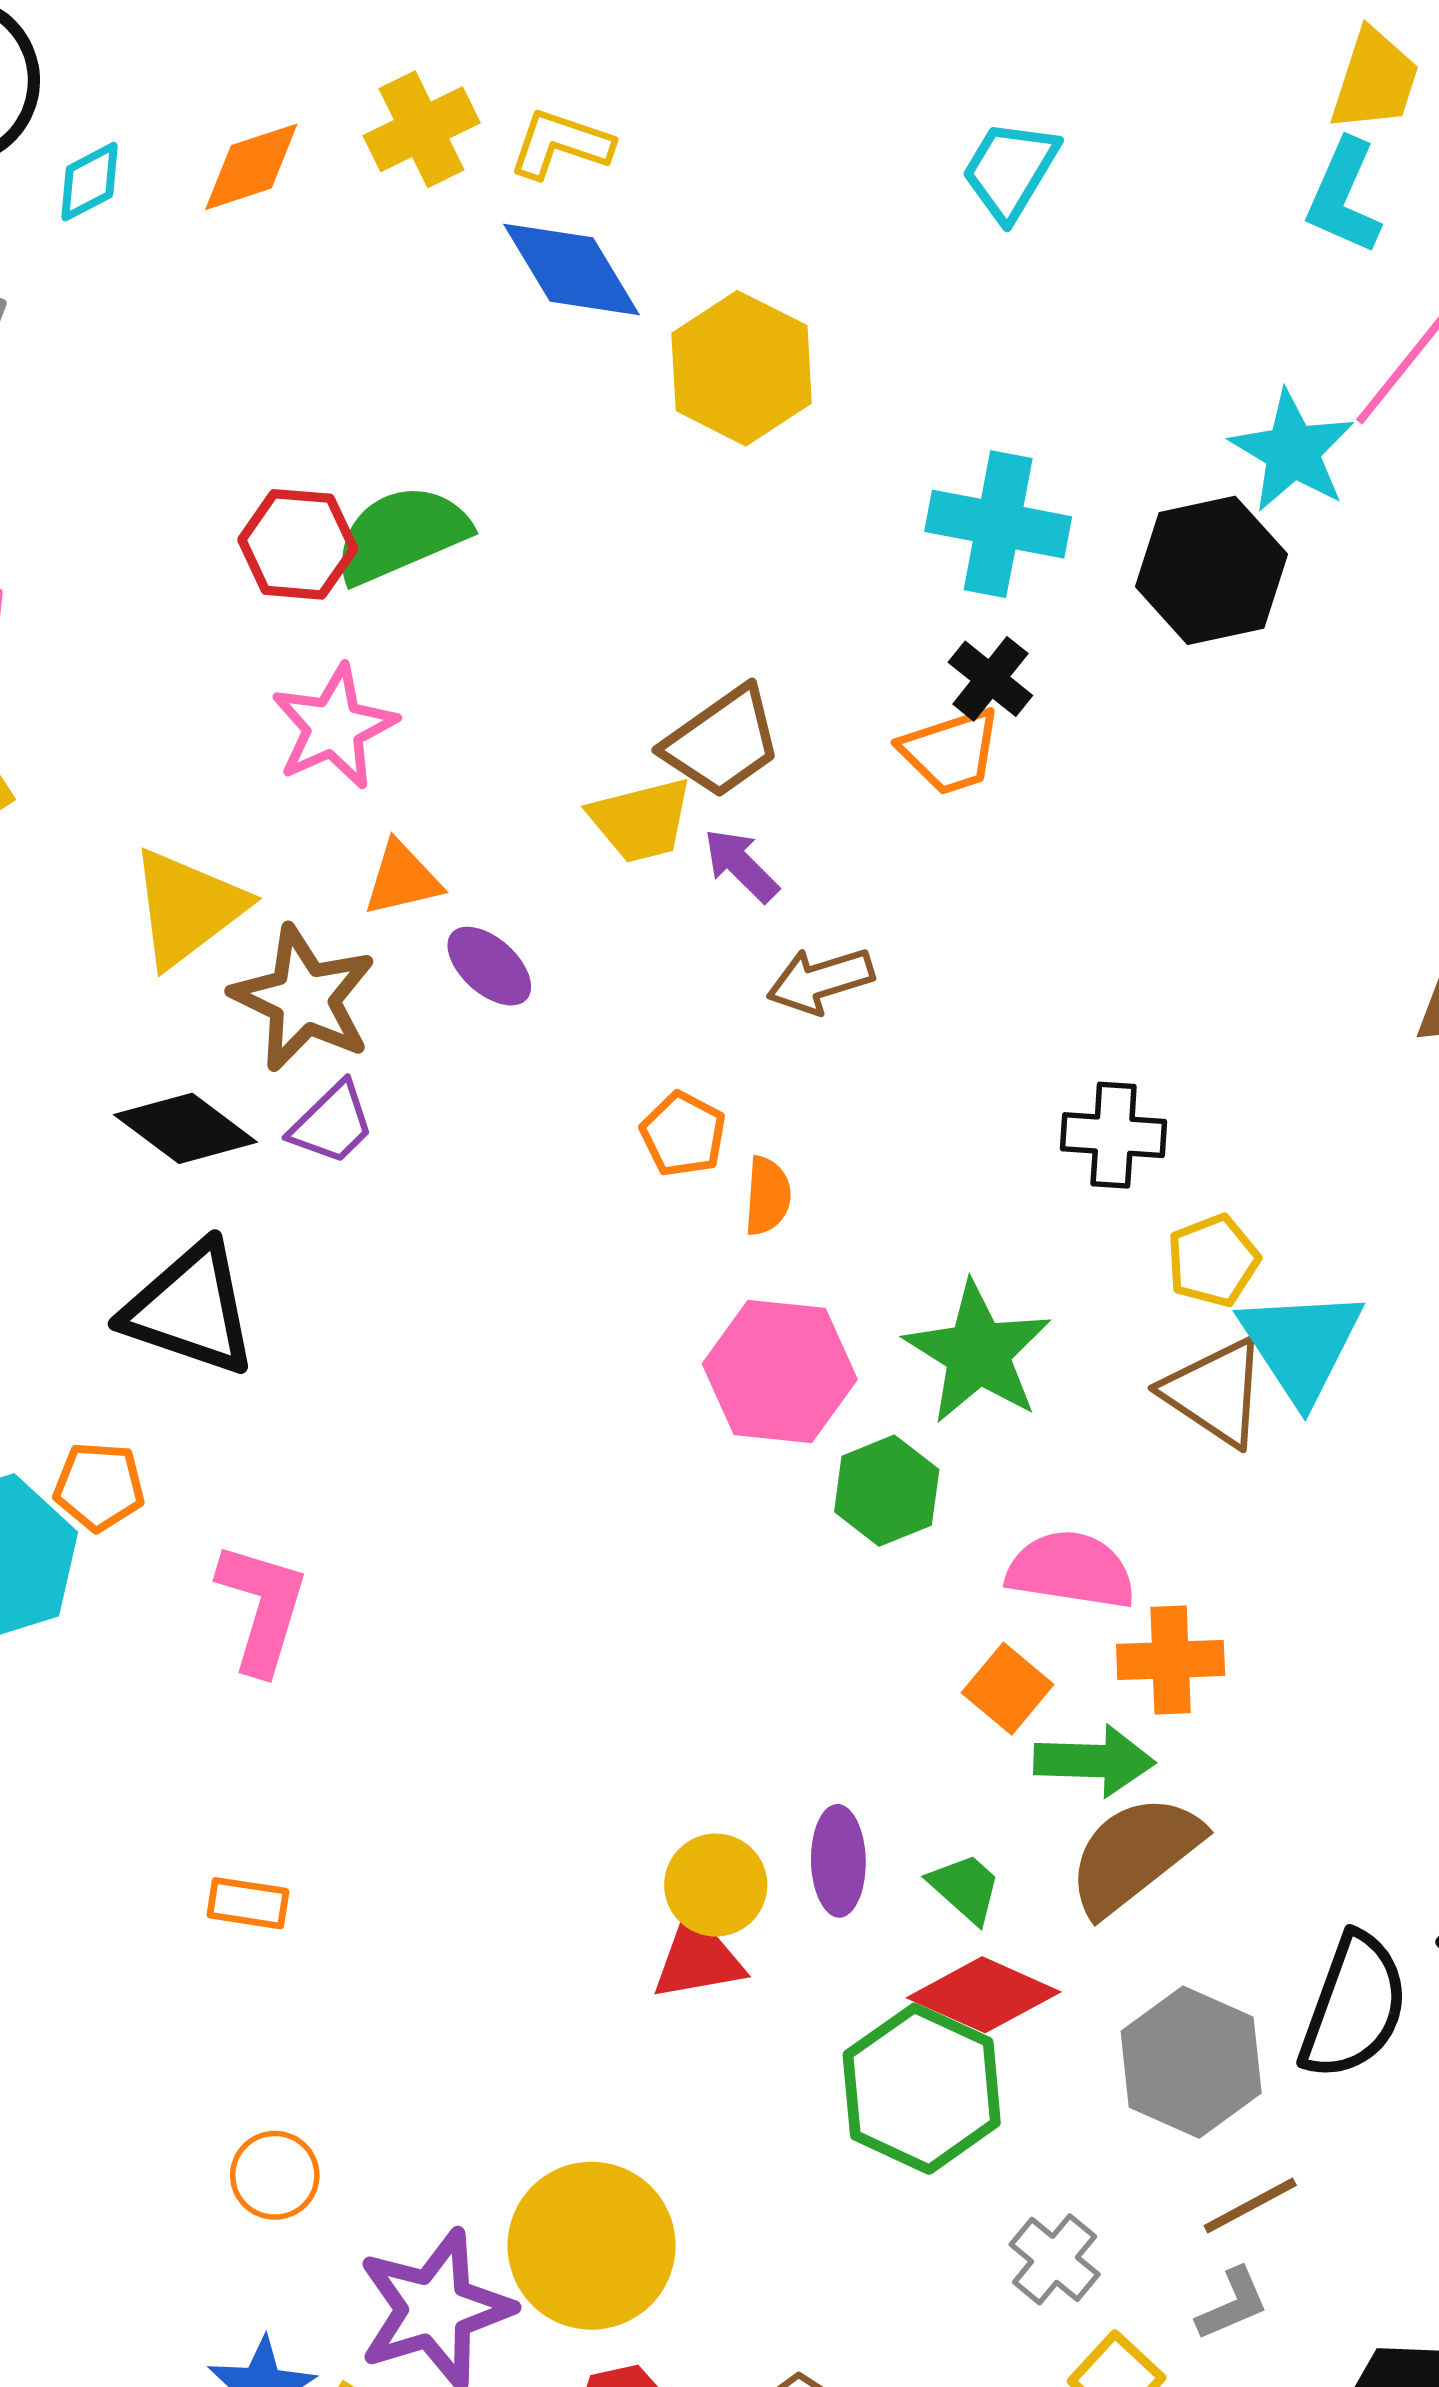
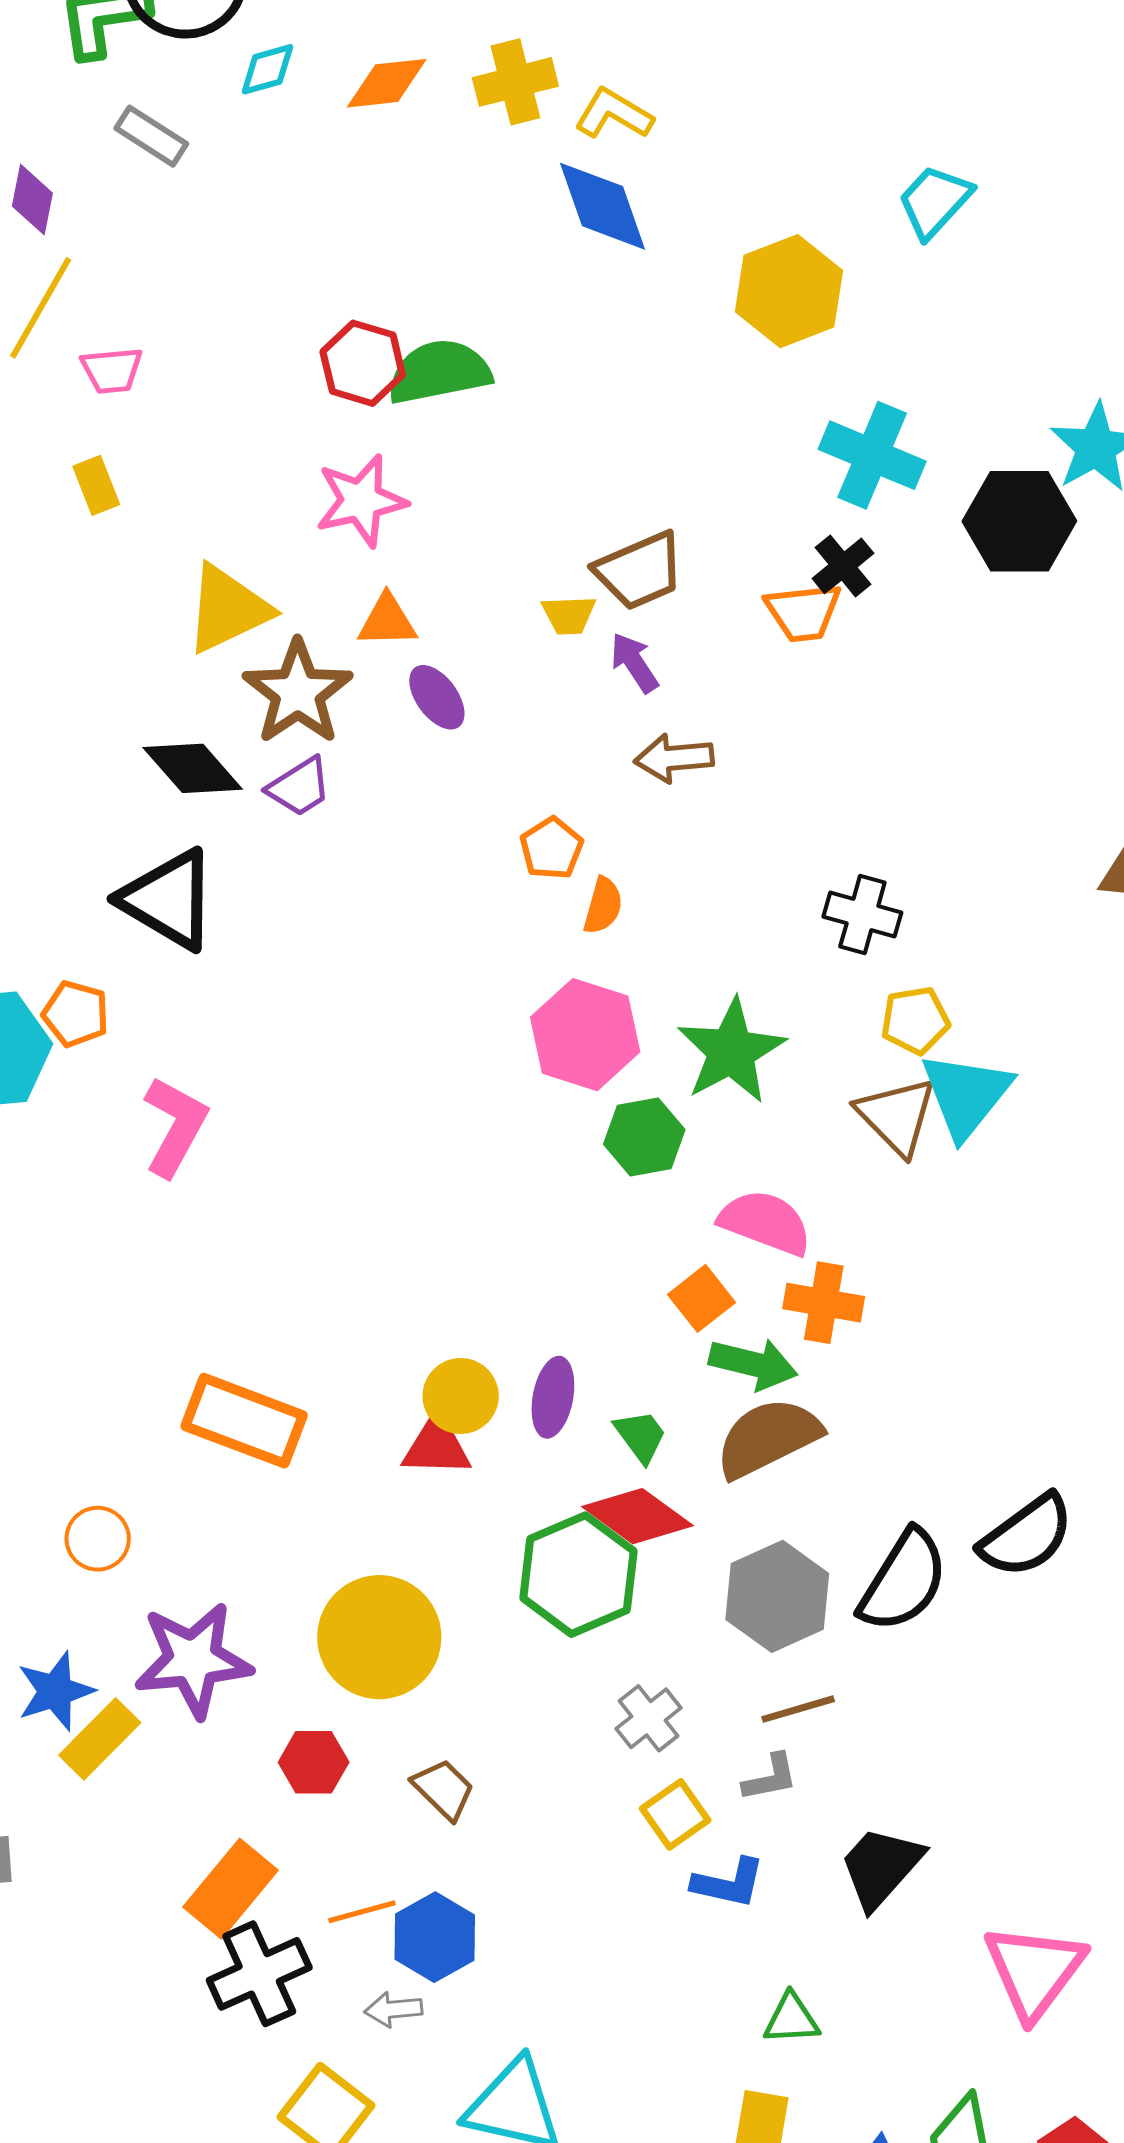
yellow hexagon: (742, 368) -> (789, 291), moved
yellow trapezoid: (641, 820) -> (569, 615), size x0.7
orange rectangle: (248, 1903) -> (244, 1421), moved, size x2.0
yellow circle: (592, 2246) -> (379, 1637), moved

